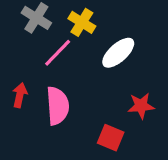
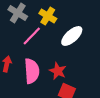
red star: (141, 106) -> (58, 71), moved, turned 30

